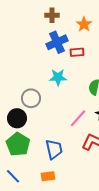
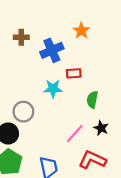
brown cross: (52, 15) -> (21, 37), moved
red rectangle: (77, 52) -> (74, 73), moved

